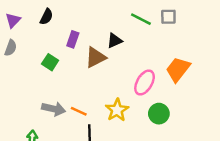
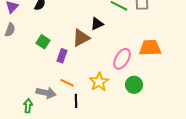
purple rectangle: (73, 39) -> (62, 56), moved
orange trapezoid: (178, 69) -> (150, 48), turned 50
gray arrow: (54, 109) -> (46, 93), moved

